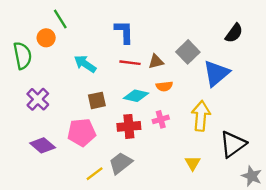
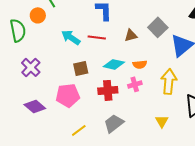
red line: (130, 63) -> (97, 37), moved
orange semicircle: (164, 86) -> (140, 64), moved
gray trapezoid: (121, 163) -> (114, 123), moved

